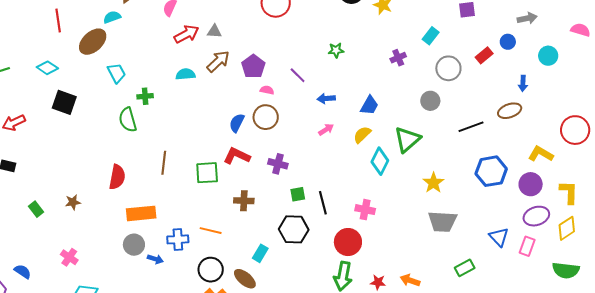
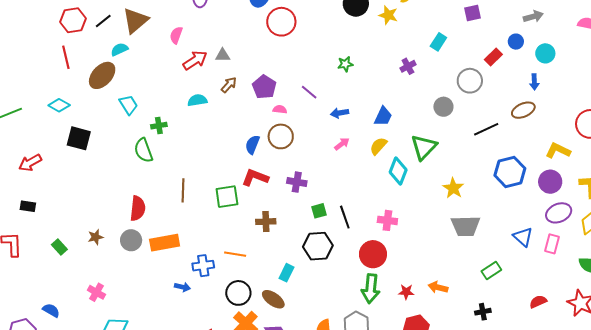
cyan circle: (548, 56) -> (545, 53), moved
brown arrow: (218, 61) -> (229, 85), size x0.7
gray circle: (448, 68) -> (470, 81), moved
gray circle: (134, 245) -> (131, 240), moved

